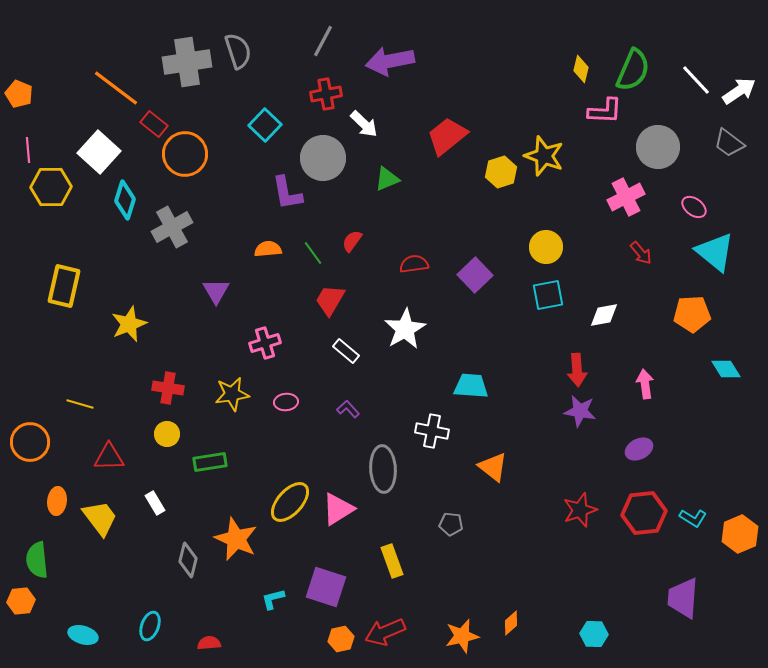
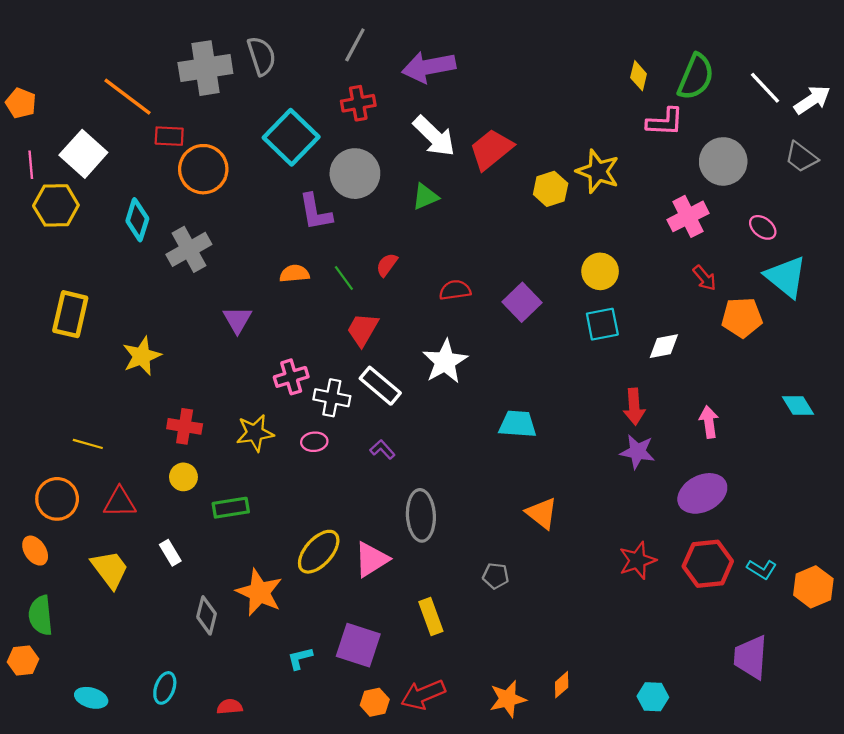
red rectangle: (154, 124) -> (169, 136), turned -36
white arrow: (364, 124) -> (434, 136), moved, size x1.4
cyan square: (265, 125) -> (291, 137), size x1.5
white square: (99, 152) -> (83, 154), moved
orange pentagon: (692, 314) -> (742, 318), moved
white rectangle: (346, 351) -> (380, 386), size x1.4
white cross: (432, 431) -> (332, 398), moved
orange circle: (30, 442) -> (57, 499), moved
purple ellipse: (639, 449) -> (702, 493), size x1.6
orange ellipse: (57, 501) -> (35, 551), moved, turned -40

